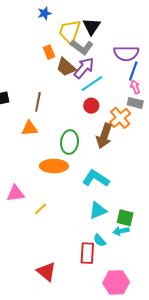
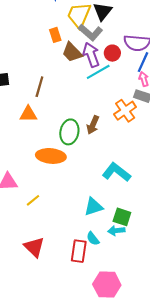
purple arrow: (84, 68) -> (91, 55), turned -65
red circle: (91, 106) -> (112, 53), moved
brown arrow: (104, 136) -> (93, 125), moved, size x0.7
cyan L-shape: (96, 178) -> (116, 172), moved
red triangle: (46, 272) -> (34, 247), moved

